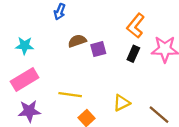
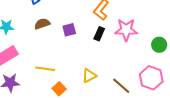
brown semicircle: (77, 41) -> (42, 24), moved

